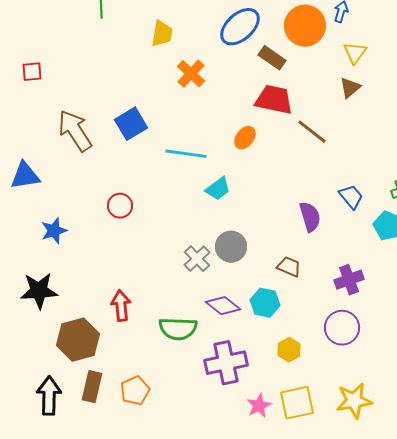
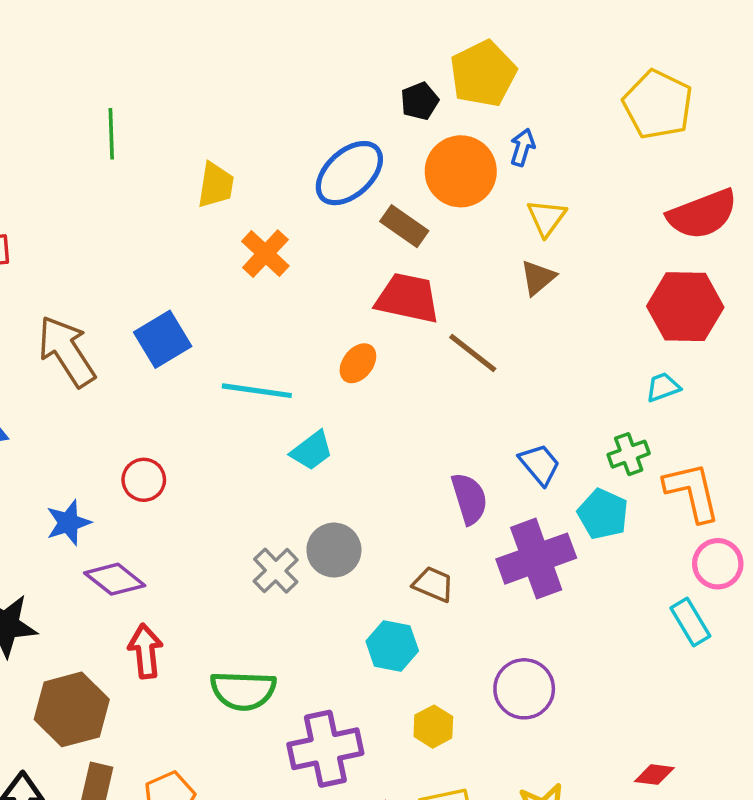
blue star: (54, 231) -> (68, 523), moved
purple cross: (349, 280) -> (536, 559), moved, size x1.5
purple diamond: (223, 306) -> (115, 579), moved

